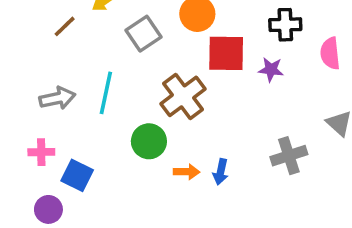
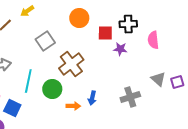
gray square: (144, 34) -> (45, 41), moved
red square: (226, 53) -> (105, 33), moved, size x0.7
cyan line: (106, 93) -> (28, 81), moved
blue arrow: (221, 172) -> (92, 98), moved

